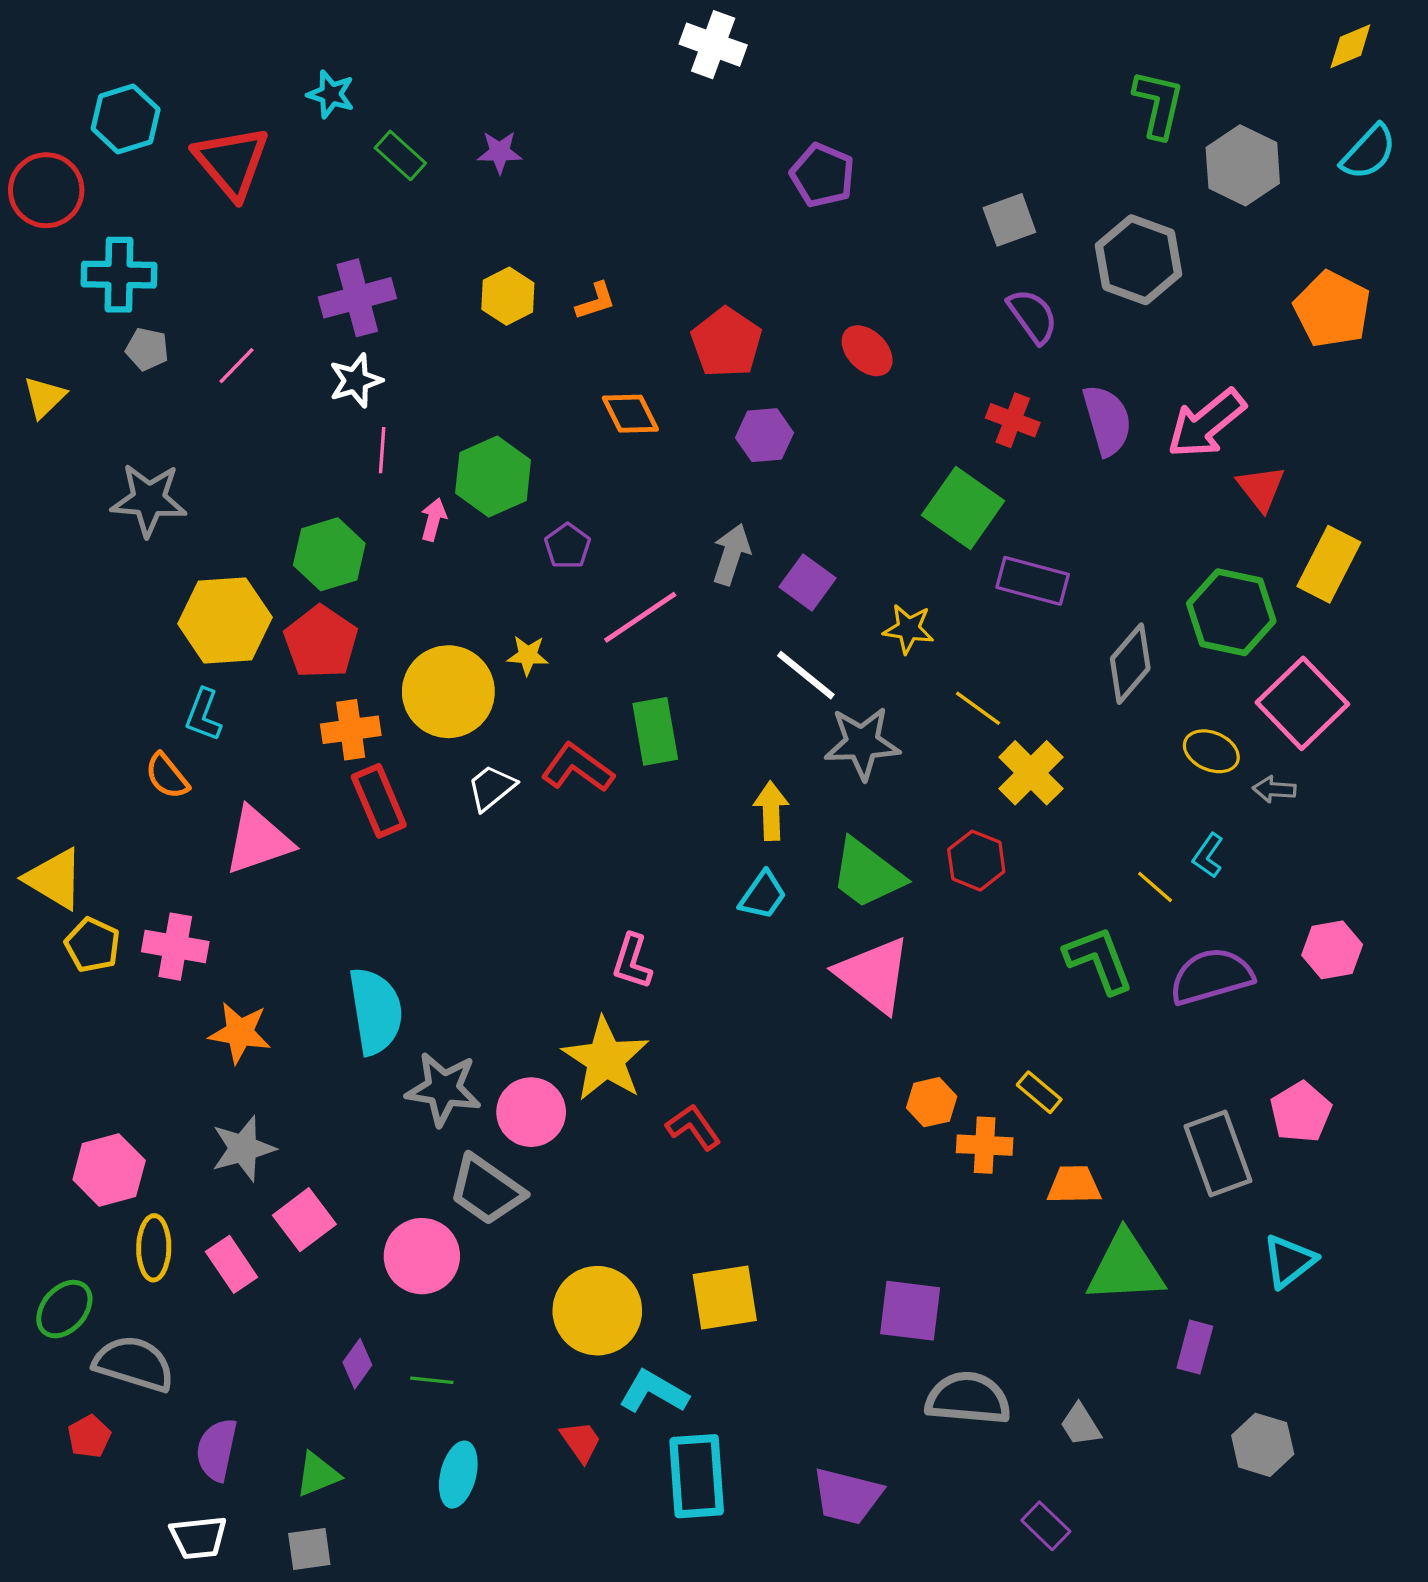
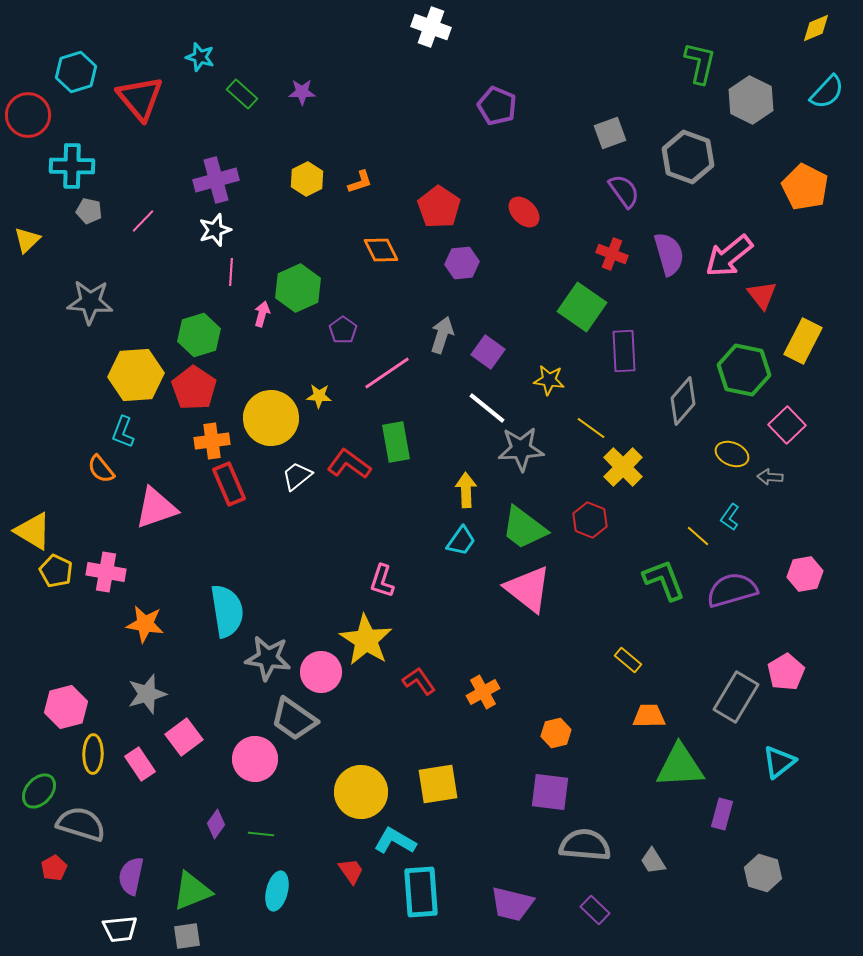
purple rectangle: (1033, 581) -> (624, 351), turned 72
pink square: (1302, 703) -> (787, 425), size x0.7
orange hexagon: (932, 1102) -> (556, 733), moved
orange cross: (985, 1145) -> (483, 692), moved, turned -32
gray rectangle: (1218, 1153) -> (736, 697), turned 51
green triangle: (318, 1475) -> (192, 891), size x1.4
purple rectangle: (1046, 1526) -> (595, 910), moved

